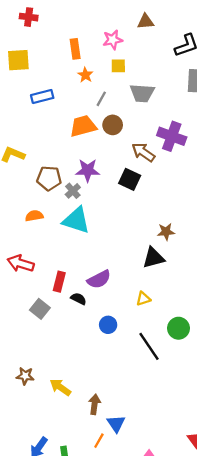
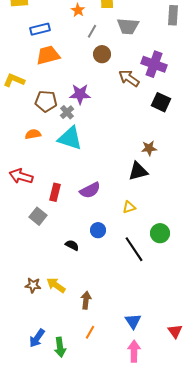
orange trapezoid: (83, 126) -> (48, 55), moved
black square: (130, 179) -> (161, 102), moved
black semicircle: (79, 299) -> (72, 245), moved
brown star: (25, 376) -> (33, 285), moved
blue triangle: (116, 424) -> (133, 321), moved

